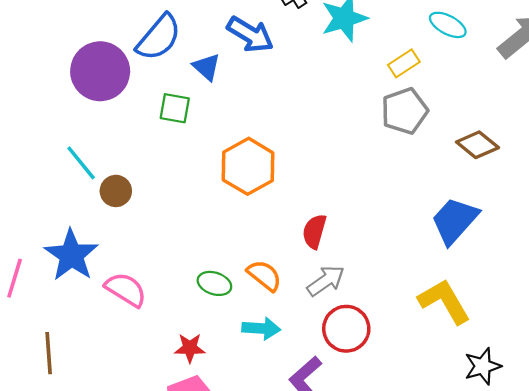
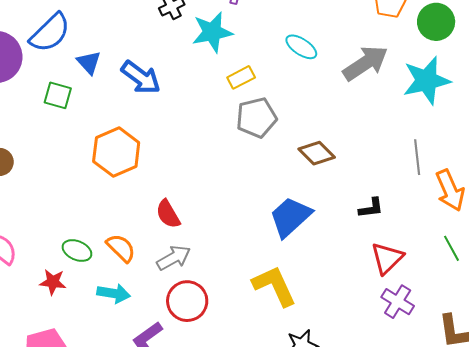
blue arrow: (250, 34) -> (141, 77), moved
yellow rectangle: (404, 63) -> (241, 77), moved
red semicircle: (314, 231) -> (168, 214), turned -52
red star: (190, 348) -> (53, 282), moved

